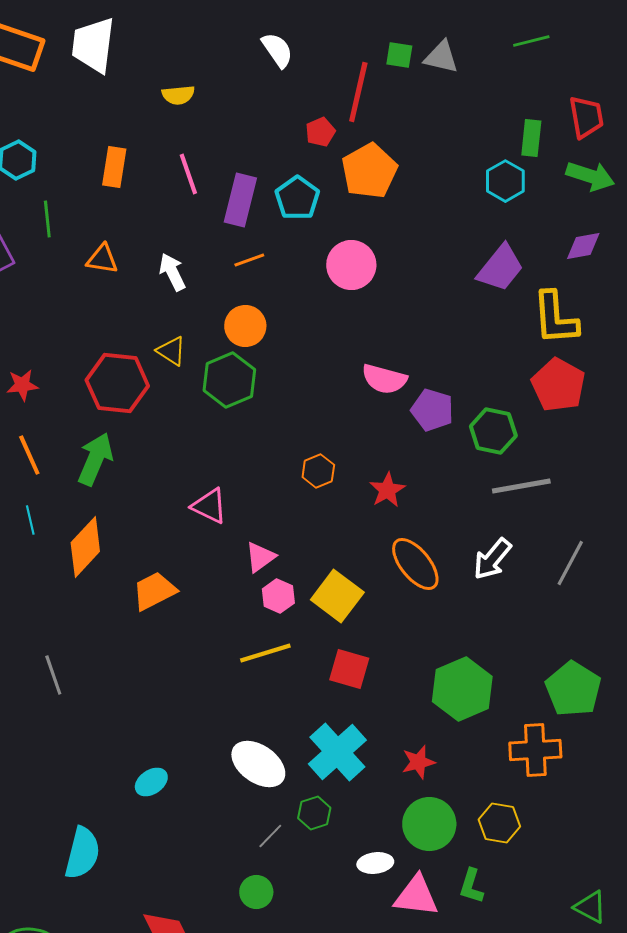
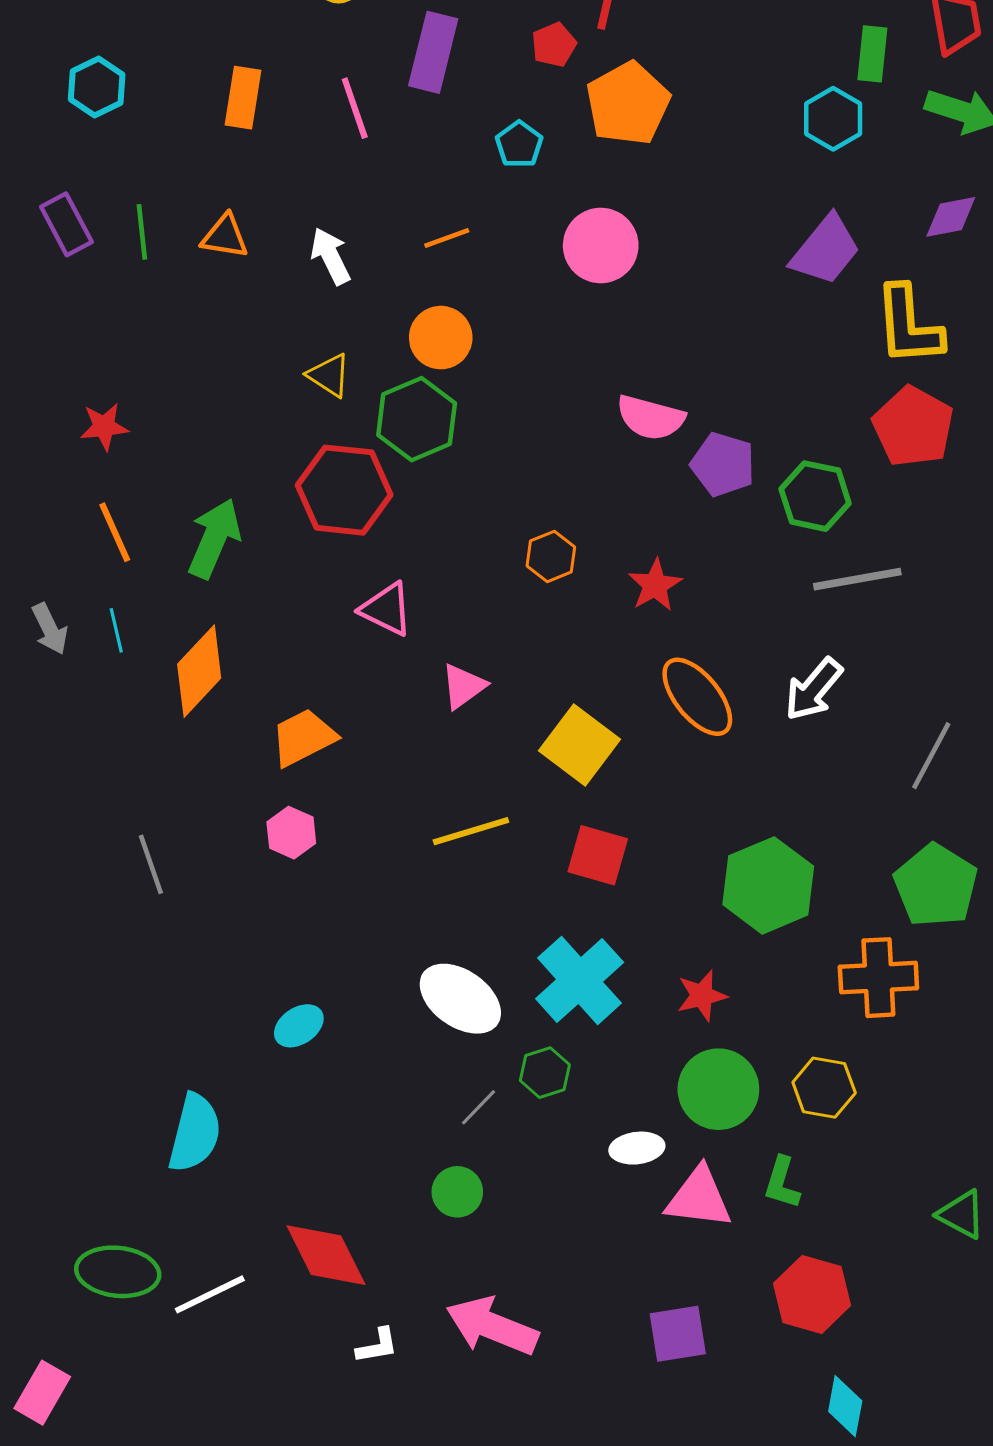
cyan pentagon: (297, 198) -> (519, 144), size x0.7
purple rectangle: (240, 200) -> (433, 52), moved
green line: (47, 219) -> (142, 232), moved
red hexagon: (117, 383) -> (344, 490), moved
gray line: (570, 563) -> (931, 756), moved
pink hexagon: (278, 596) -> (291, 833), moved

